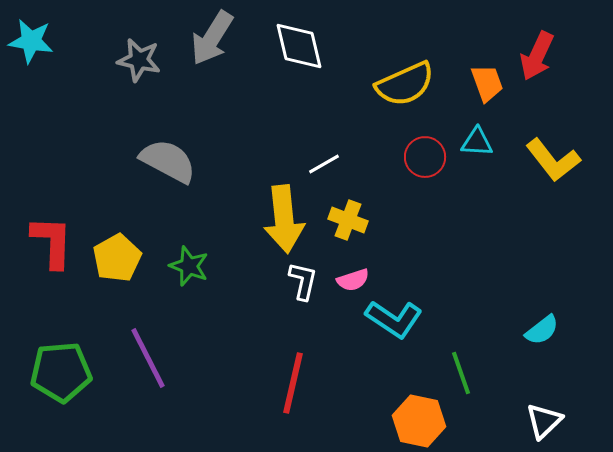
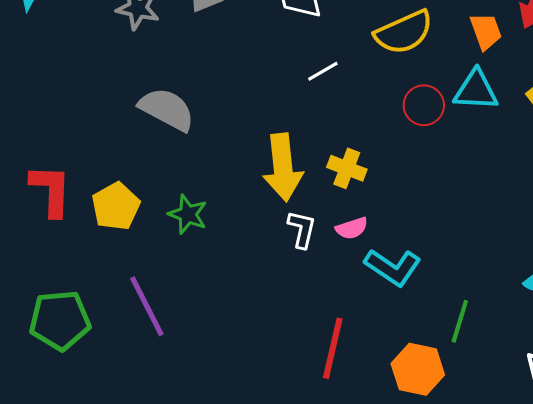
cyan triangle: (477, 142) -> (476, 90), size x1.4
white line: (324, 164) -> (323, 71), moved
green line: (461, 373) -> (460, 321), turned 36
red line: (293, 383) -> (333, 348), moved

